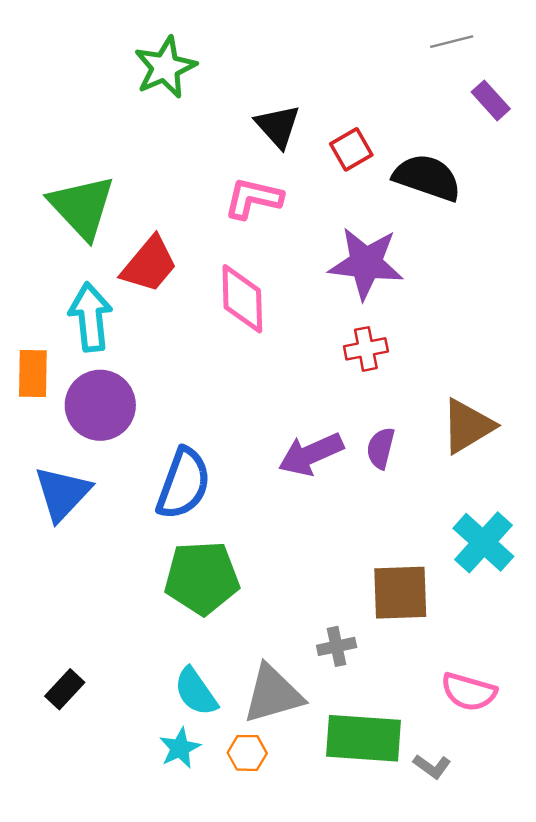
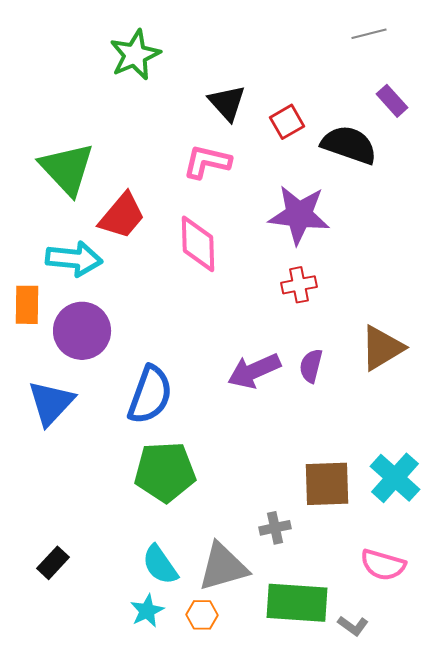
purple rectangle: (491, 100) -> (392, 101), moved
cyan arrow: (90, 317) -> (74, 259), turned 102
cyan cross: (483, 542) -> (395, 478), moved

